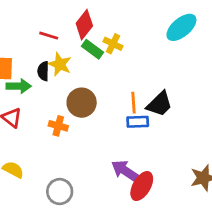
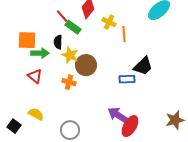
red line: (49, 36) -> (62, 16), turned 32
green rectangle: (92, 49) -> (73, 27), moved
yellow star: (60, 64) -> (70, 55), moved
orange line: (134, 103) -> (124, 34), moved

